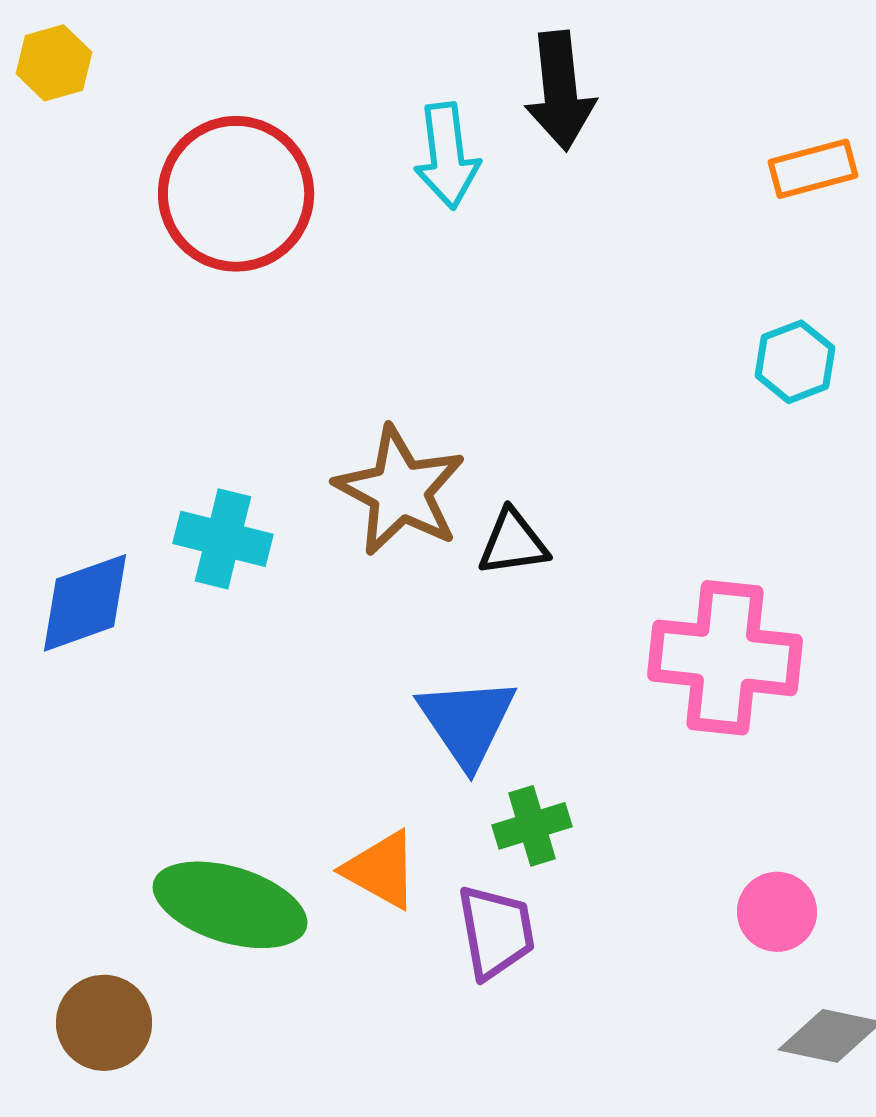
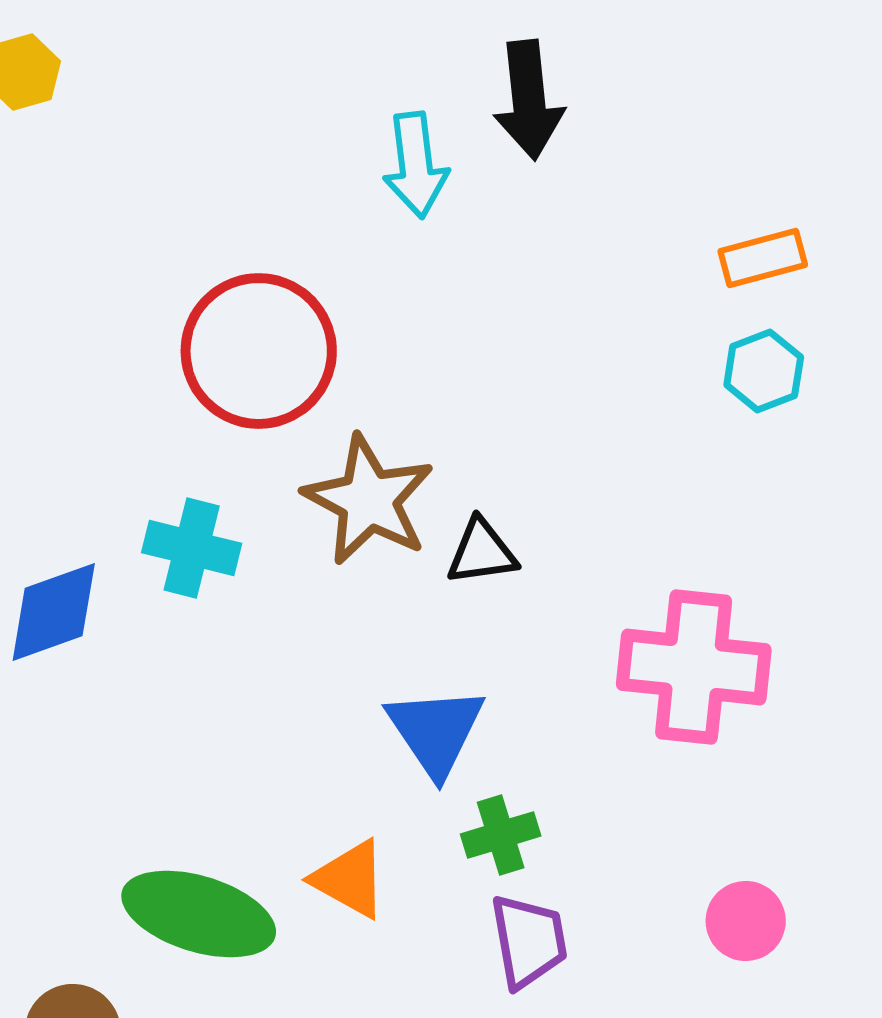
orange rectangle: (813, 169) -> (763, 258), moved
red circle: (236, 194) -> (259, 351), moved
purple trapezoid: (496, 932) -> (529, 941), moved

